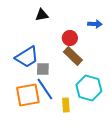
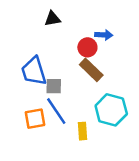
blue arrow: (95, 24) -> (104, 35), moved
blue trapezoid: (27, 57) -> (34, 71), turned 105
orange square: (28, 95) -> (35, 119), size x0.7

